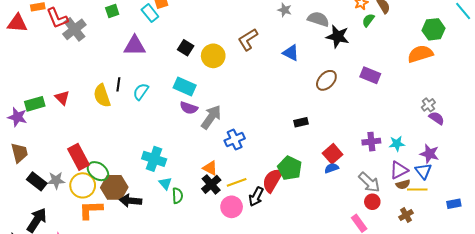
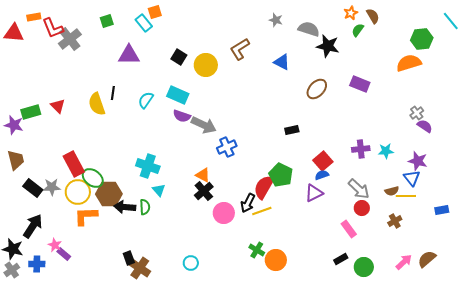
cyan semicircle: (141, 92) -> (146, 100), moved
gray arrow: (211, 117) -> (204, 125), turned 80
purple triangle: (399, 170) -> (314, 193), moved
yellow line: (237, 182) -> (262, 211), moved
green semicircle: (177, 196) -> (145, 207), moved

